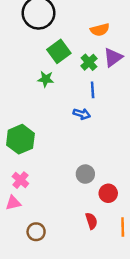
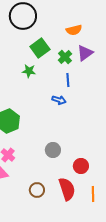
gray circle: (85, 174) -> (53, 150), moved
red semicircle: (91, 221) -> (67, 189), size x1.6
brown circle: (36, 232) -> (37, 190), moved

